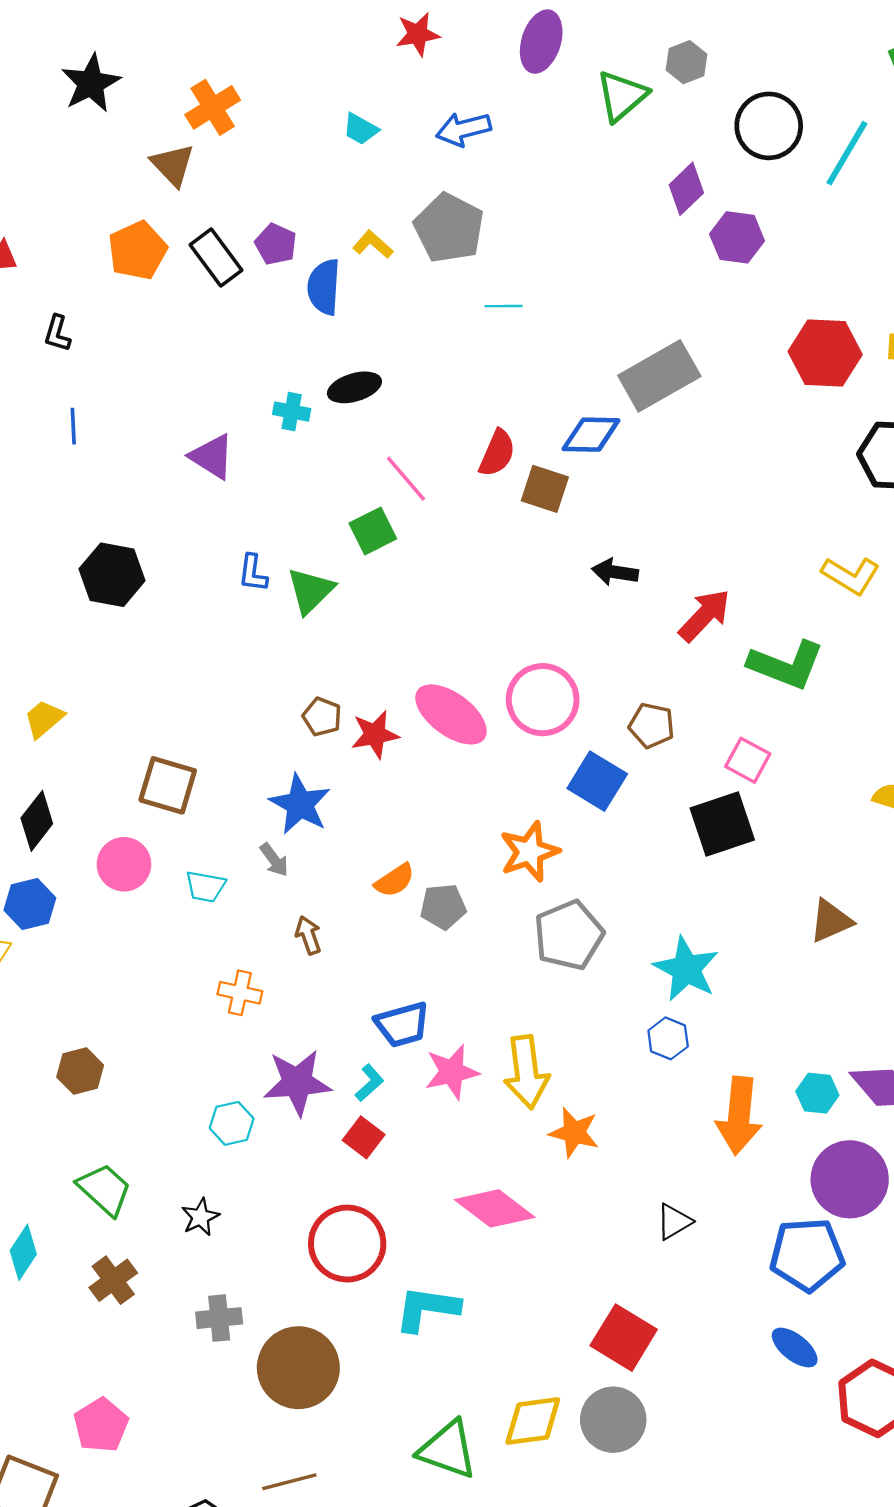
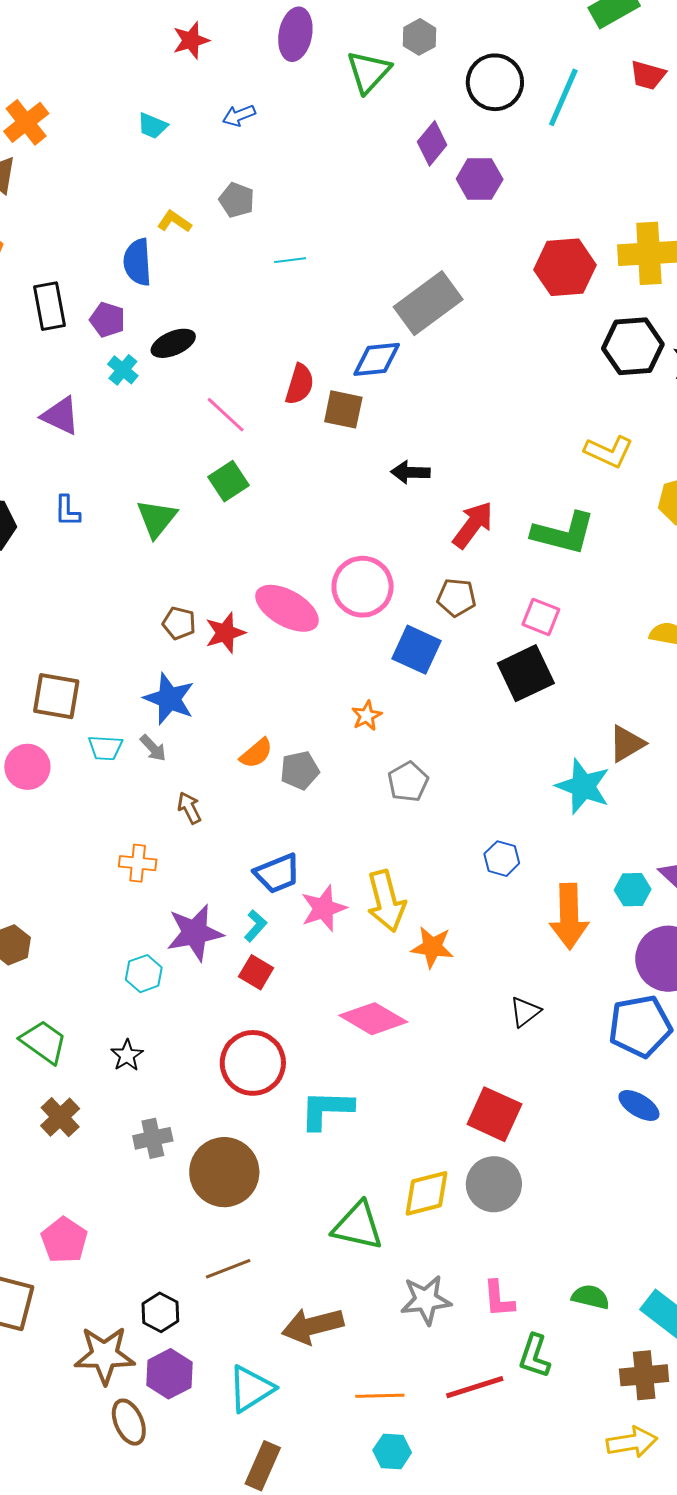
blue arrow: (463, 129) -> (239, 116), size x0.7
gray pentagon: (449, 228) -> (237, 200), size x0.6
purple pentagon: (276, 244) -> (107, 320), moved
black rectangle: (216, 258) -> (49, 306), moved, turned 33
cyan cross: (292, 412) -> (123, 370), turned 36
green square: (373, 531) -> (228, 481), moved
blue L-shape: (253, 573) -> (67, 511), moved
red arrow: (705, 615) -> (473, 525), moved
orange star: (529, 852) -> (367, 716), size x0.6
cyan trapezoid: (205, 887) -> (105, 748), moved
gray pentagon: (569, 935) -> (408, 782), size x0.7
cyan star: (686, 969) -> (583, 786), moved

